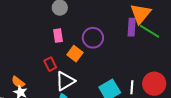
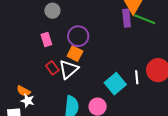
pink rectangle: (58, 36) -> (46, 39), moved
purple circle: (93, 38) -> (78, 36), moved
white triangle: (65, 81) -> (69, 69), moved

